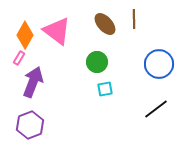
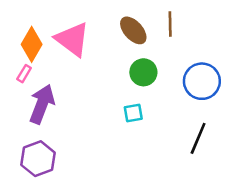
green circle: (97, 62) -> (143, 72), moved
black line: (156, 109) -> (198, 138), turned -30

